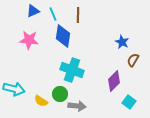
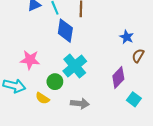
pink star: (29, 40) -> (30, 60), moved
cyan cross: (72, 70) -> (75, 66), turned 30
green circle: (60, 94) -> (55, 82), moved

